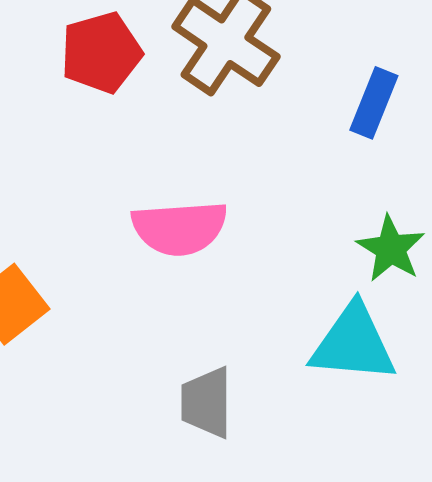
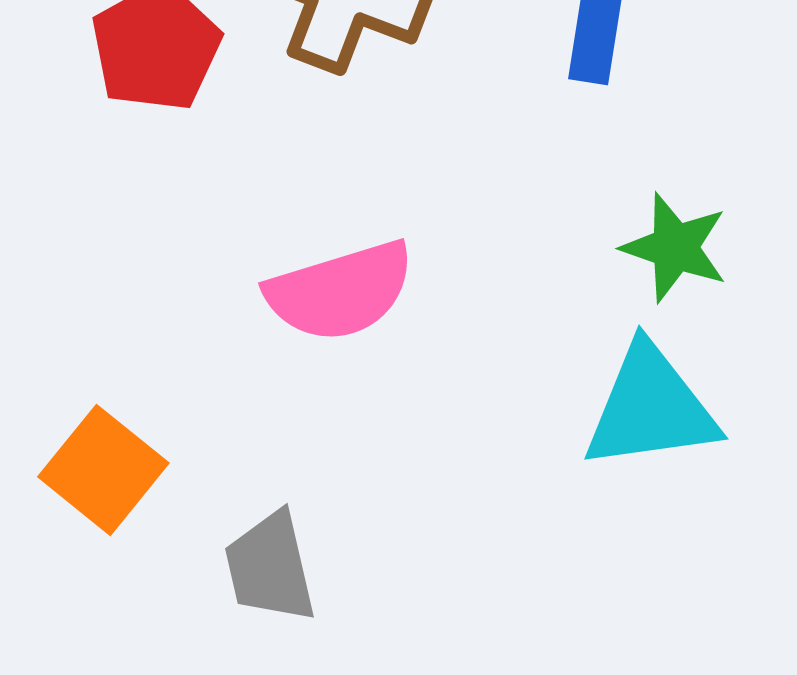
gray trapezoid: (207, 403) -> (270, 567), moved

